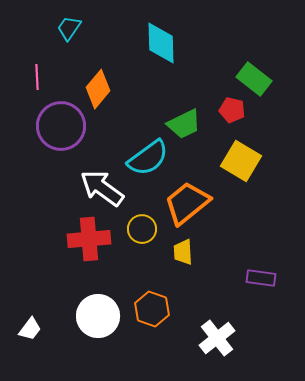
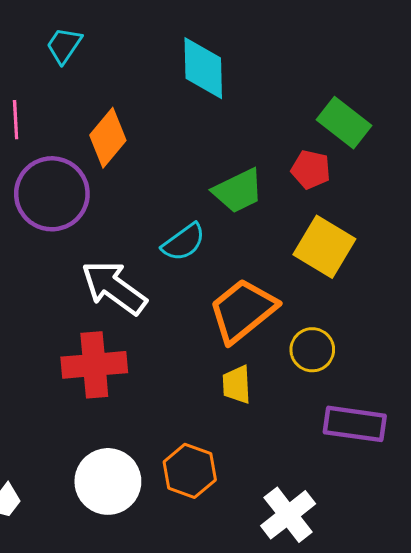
cyan semicircle: (148, 158) -> (184, 242), size x0.7
yellow circle: (142, 229) -> (312, 350), moved
purple rectangle: (261, 278) -> (355, 424), size x1.4

